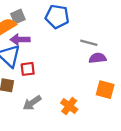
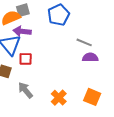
blue pentagon: (57, 17) -> (59, 15), turned 30
orange square: (105, 90) -> (92, 97), moved
gray arrow: (32, 103) -> (25, 90), turned 78

